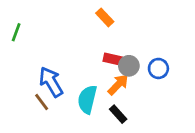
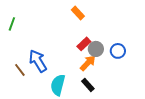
red rectangle: (113, 59) -> (84, 44), turned -56
cyan semicircle: (87, 99) -> (58, 85), moved
brown line: (42, 102) -> (20, 70), moved

